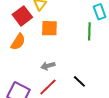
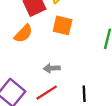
black line: (79, 81) -> (84, 94), turned 32

